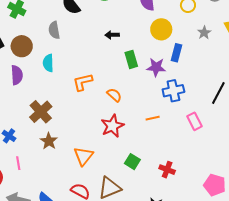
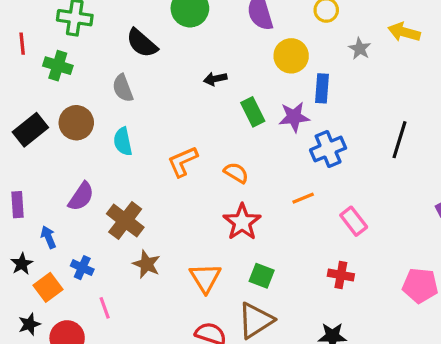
purple semicircle: (17, 75) -> (81, 196), moved, turned 48
pink rectangle: (195, 121) -> (354, 221), moved
green square: (132, 162) -> (262, 276), moved

